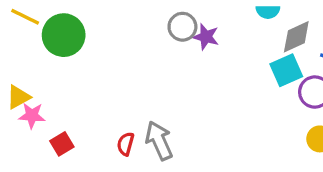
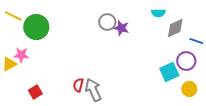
cyan square: (286, 70) -> (169, 72), moved
pink star: (32, 115) -> (21, 55), moved
red semicircle: (126, 144) -> (78, 85), moved

